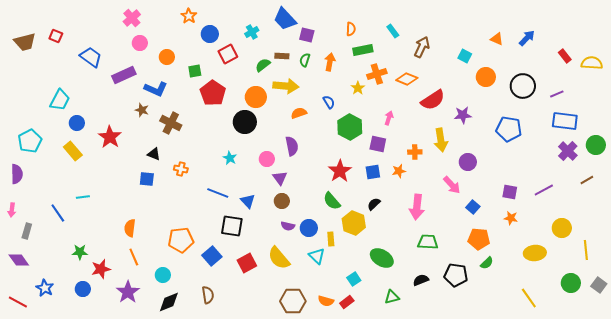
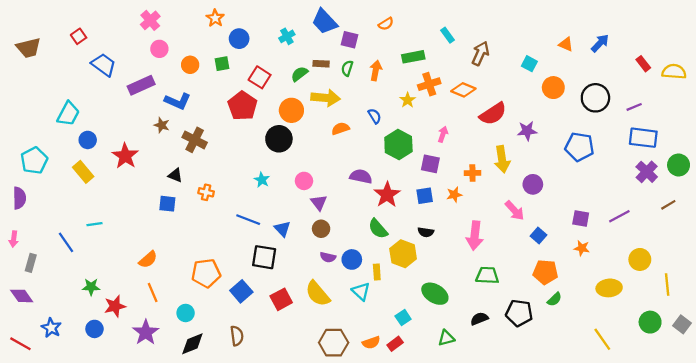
orange semicircle: (351, 29) -> (386, 24), moved, turned 56
red square: (56, 36) -> (79, 36), moved, turned 32
red square: (228, 54) -> (260, 77), moved, turned -30
green square: (195, 71) -> (222, 64), moved
purple semicircle: (292, 146) -> (361, 176), moved, turned -66
black semicircle: (374, 204) -> (426, 232), turned -128
orange semicircle: (130, 228) -> (148, 259), turned -138
orange semicircle: (326, 301) -> (371, 343), turned -35

